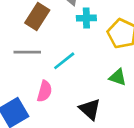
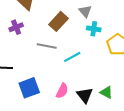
green triangle: (118, 77) -> (106, 92), moved
pink semicircle: (45, 91) -> (62, 91), moved

